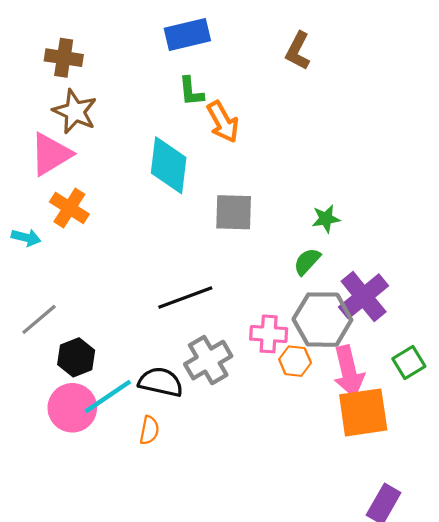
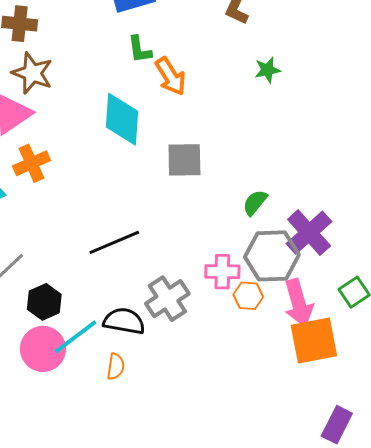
orange cross: (69, 208) -> (31, 163), turned 36
green star: (326, 219) -> (267, 70), moved
black line: (185, 298) -> (114, 242), moved

